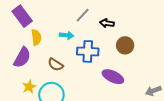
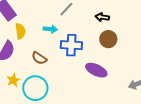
black arrow: (107, 23) -> (102, 17), moved

